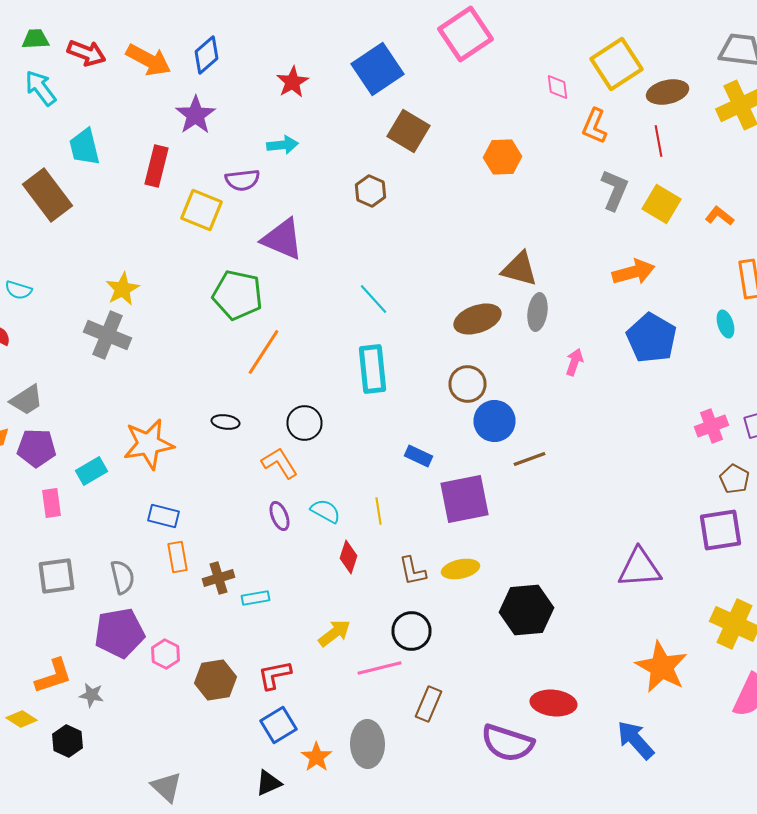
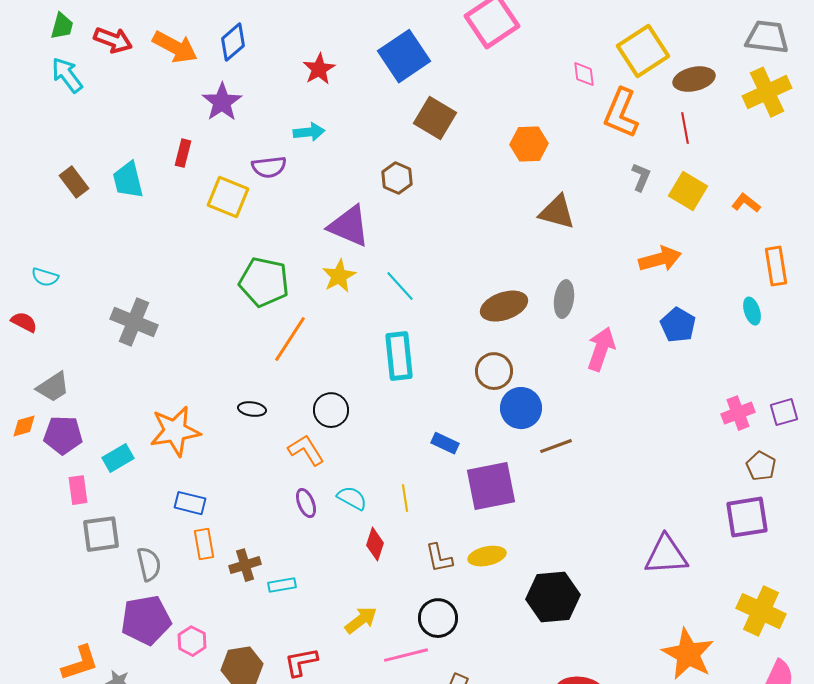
green trapezoid: (36, 39) -> (62, 26), turned 108
orange L-shape: (594, 126) -> (621, 113), size x1.4
cyan trapezoid: (84, 147) -> (128, 180), moved
red rectangle: (156, 166) -> (183, 153), size x0.7
gray L-shape: (614, 190) -> (641, 177), size x0.7
brown rectangle: (48, 195) -> (74, 182), size x0.6
purple triangle: (282, 239) -> (349, 226), moved
brown triangle: (520, 269) -> (557, 212), moved
yellow star: (122, 289) -> (339, 276), moved
blue pentagon: (652, 338) -> (678, 325), size x0.7
pink arrow: (574, 362) -> (601, 349), size x1.6
gray square: (56, 576) -> (101, 534), moved

